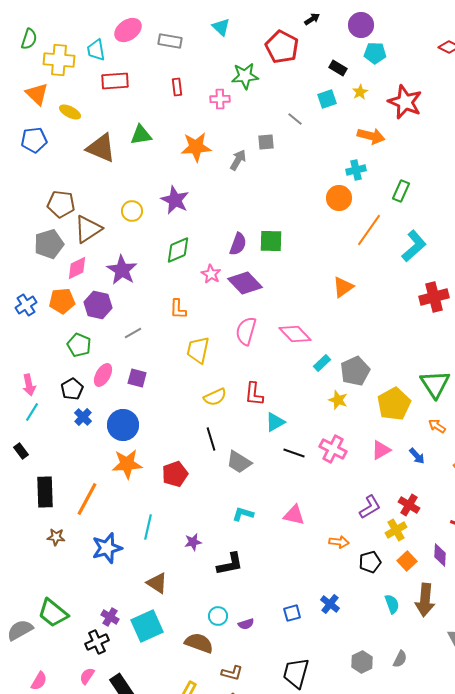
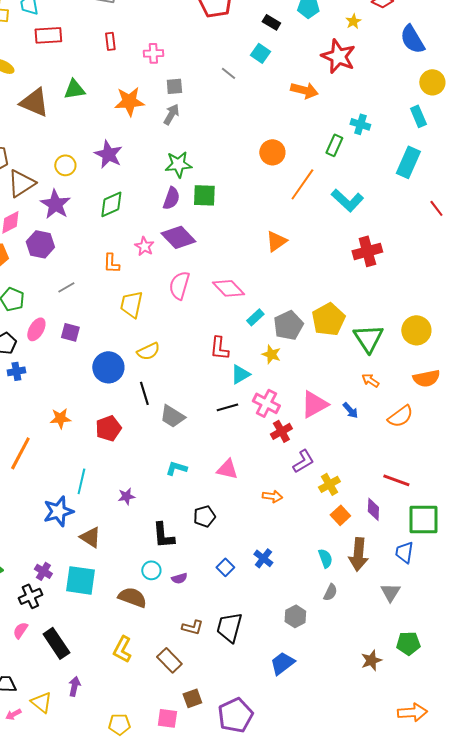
green star: (245, 76) -> (178, 164), moved
yellow star: (360, 92) -> (353, 21), moved
cyan square: (327, 99) -> (260, 53), turned -36
gray square: (266, 142) -> (174, 86), moved
cyan cross: (356, 170) -> (360, 124), moved, turned 30
cyan L-shape: (414, 246) -> (347, 200), turned 84
purple star: (122, 270) -> (55, 204), moved
pink star: (211, 274) -> (144, 246), moved
purple hexagon: (98, 305) -> (40, 244), moved
red L-shape: (254, 394) -> (219, 348), moved
yellow pentagon: (394, 404) -> (328, 319), moved
blue cross: (83, 417) -> (16, 371), turned 36
cyan triangle: (275, 422) -> (240, 374), moved
blue circle: (123, 425) -> (108, 367), moved
pink triangle: (381, 450) -> (314, 404), size x1.4
black line: (294, 453) -> (227, 407), turned -35
orange star: (127, 464) -> (60, 418), size x0.7
red cross: (409, 505) -> (281, 431), moved, turned 30
blue star: (107, 548) -> (58, 511), moved
black pentagon: (370, 562) -> (204, 516), moved
black L-shape: (230, 564) -> (163, 535), moved, turned 96
blue square: (292, 613) -> (225, 567), turned -30
cyan square: (147, 626) -> (80, 580), turned 32
gray semicircle: (400, 659) -> (330, 592), moved
brown L-shape: (232, 673) -> (192, 627), moved

